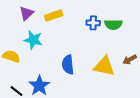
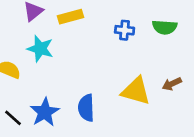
green semicircle: (113, 25) -> (165, 27), moved
blue semicircle: (68, 65) -> (86, 108), moved

